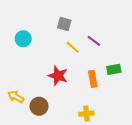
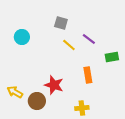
green rectangle: (114, 69) -> (112, 57), moved
red star: (58, 76) -> (54, 85), moved

